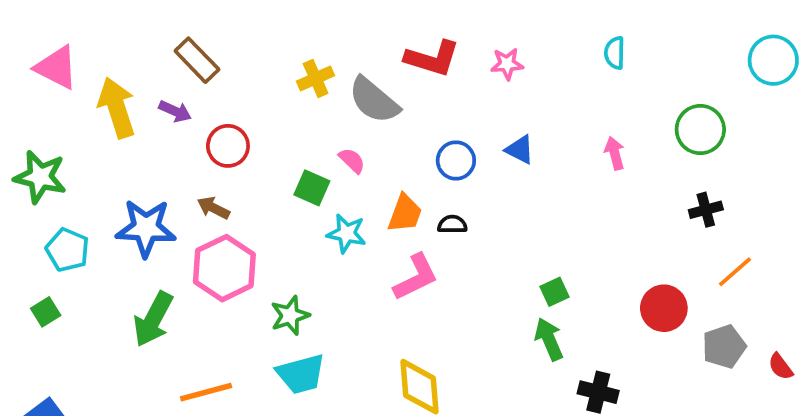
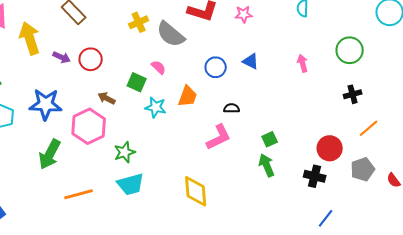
purple arrow: (175, 111) -> (62, 57), moved
brown arrow: (213, 208) -> (107, 98), moved
black semicircle: (452, 224) -> (232, 108), moved
pink L-shape: (416, 277) -> (219, 137), moved
black cross: (598, 392) -> (315, 176), moved

